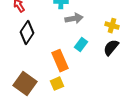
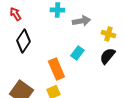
gray arrow: (74, 19) -> (81, 21), moved

